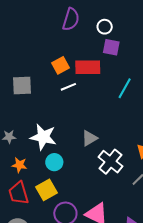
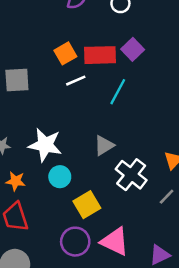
purple square: (111, 47) -> (133, 49), moved, turned 36
cyan line: (125, 88) -> (118, 92), moved
yellow square: (46, 190) -> (87, 205), moved

